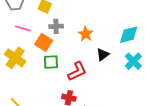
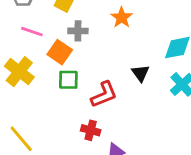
orange star: (86, 34) -> (122, 18), moved
black triangle: (103, 55) -> (140, 73), turned -32

